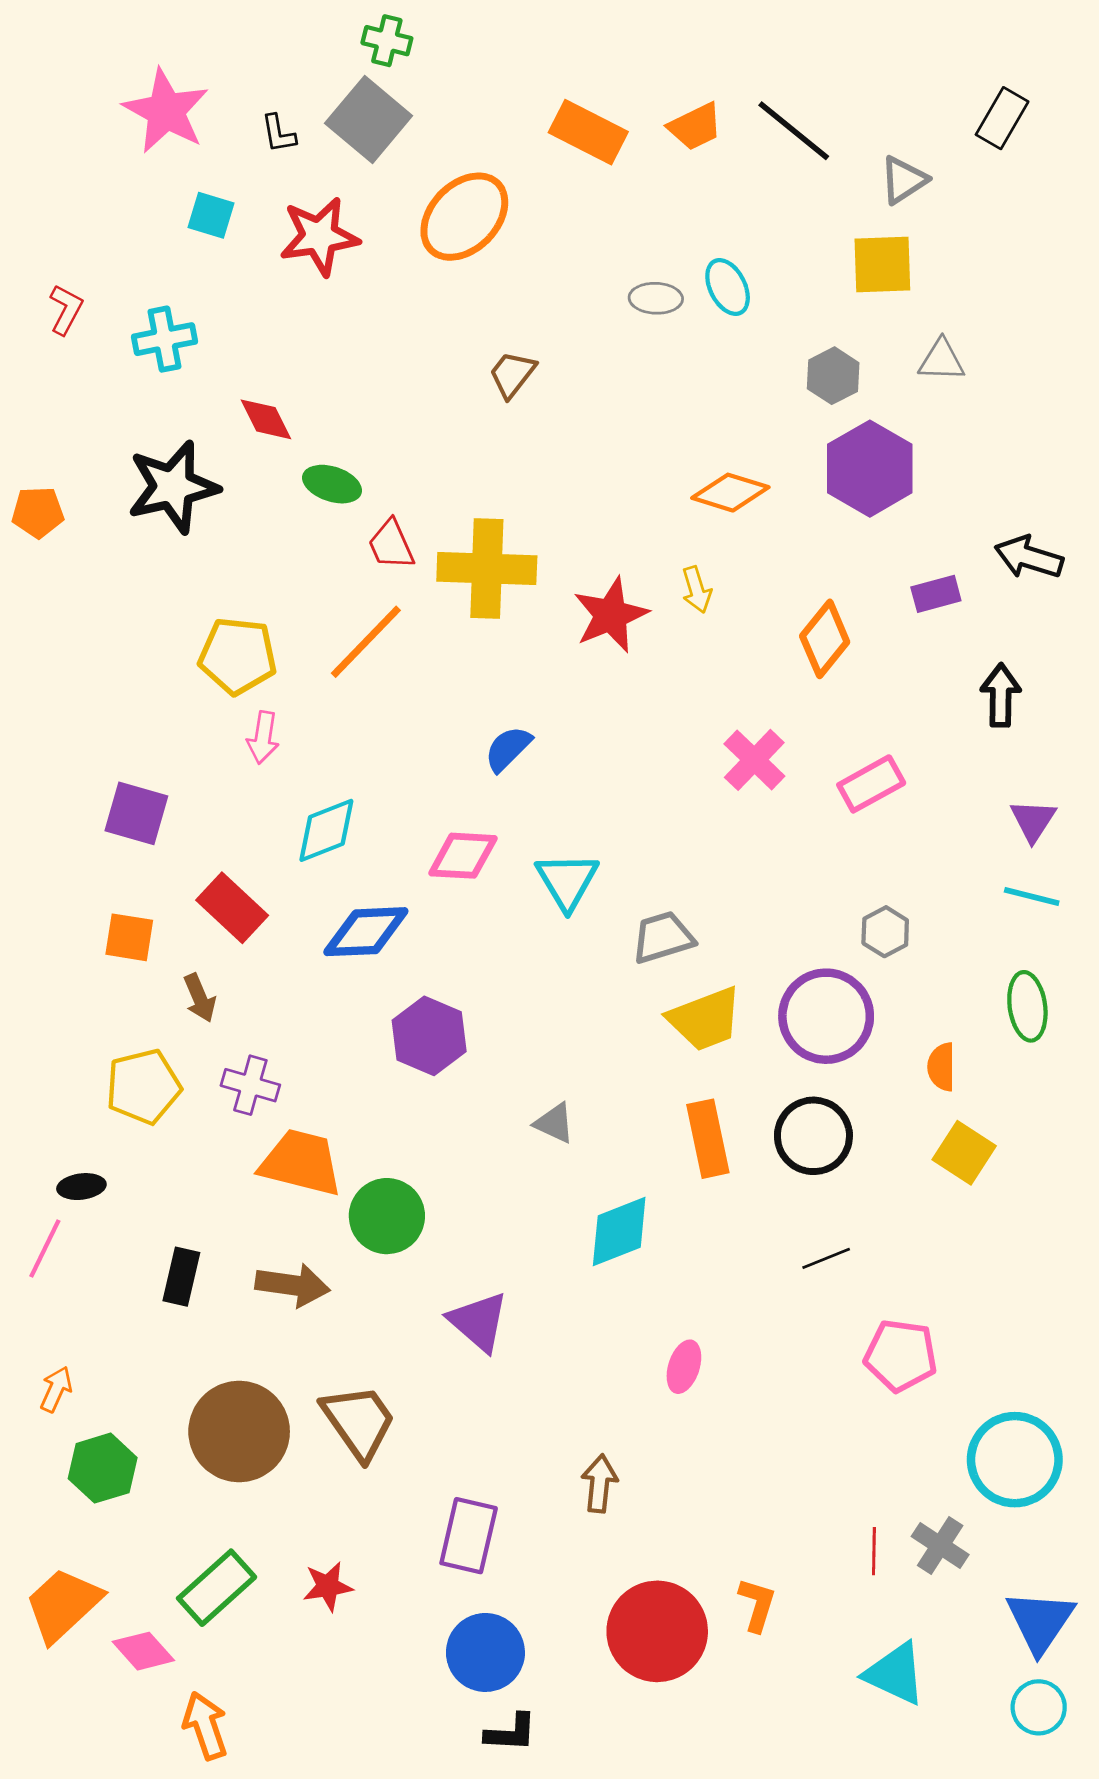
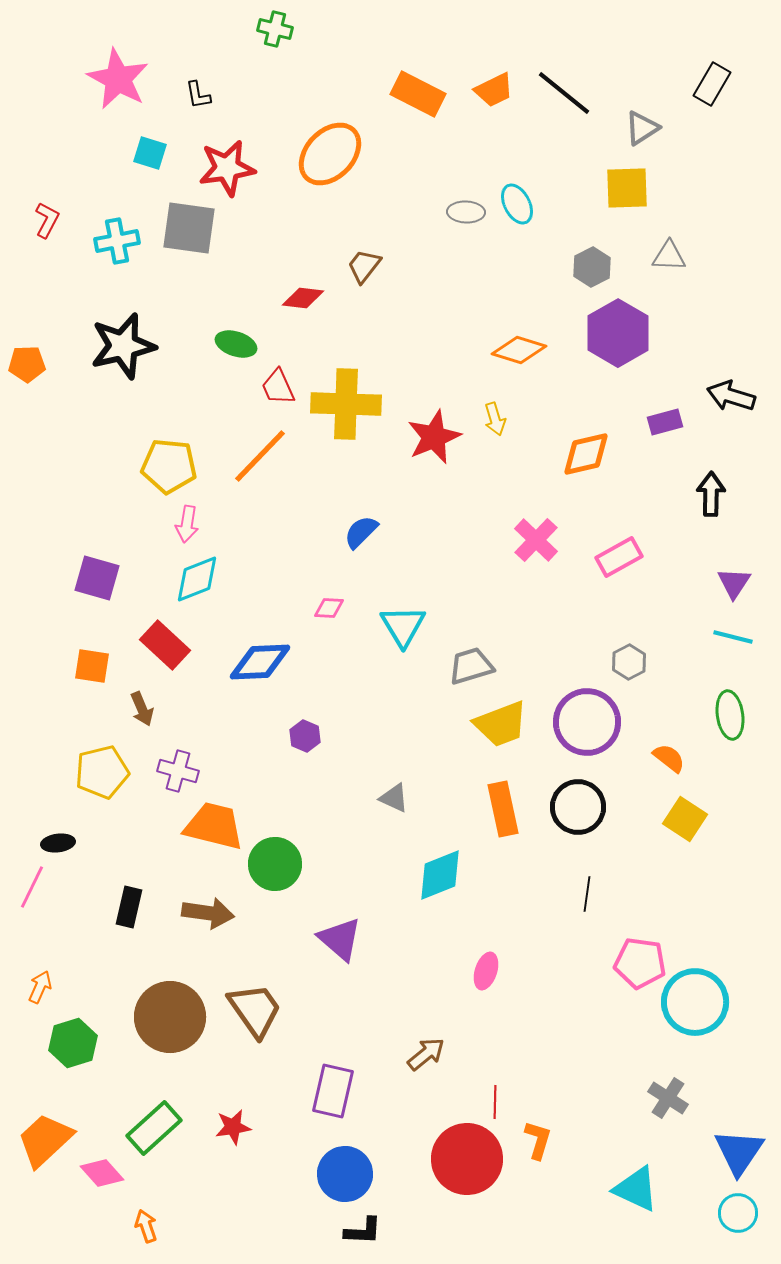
gray square: (369, 119) -> (189, 228), moved, turned -32
red diamond: (266, 419) -> (303, 298), moved, turned -57
orange diamond: (825, 639) -> (586, 454), turned 38
cyan diamond: (326, 830) -> (197, 579), moved
pink diamond: (463, 856) -> (329, 608), size x0.6
purple hexagon: (429, 1036) -> (305, 736), size x0.6
orange semicircle: (942, 1067) -> (669, 758), turned 128
black line: (826, 1258) -> (587, 894), turned -60
cyan circle: (1015, 1460) -> (695, 1002), moved
brown arrow: (599, 1484) -> (426, 1054), turned 45
red line: (874, 1551) -> (495, 1102), moved
orange arrow: (205, 1726) -> (146, 1226), size x0.7

